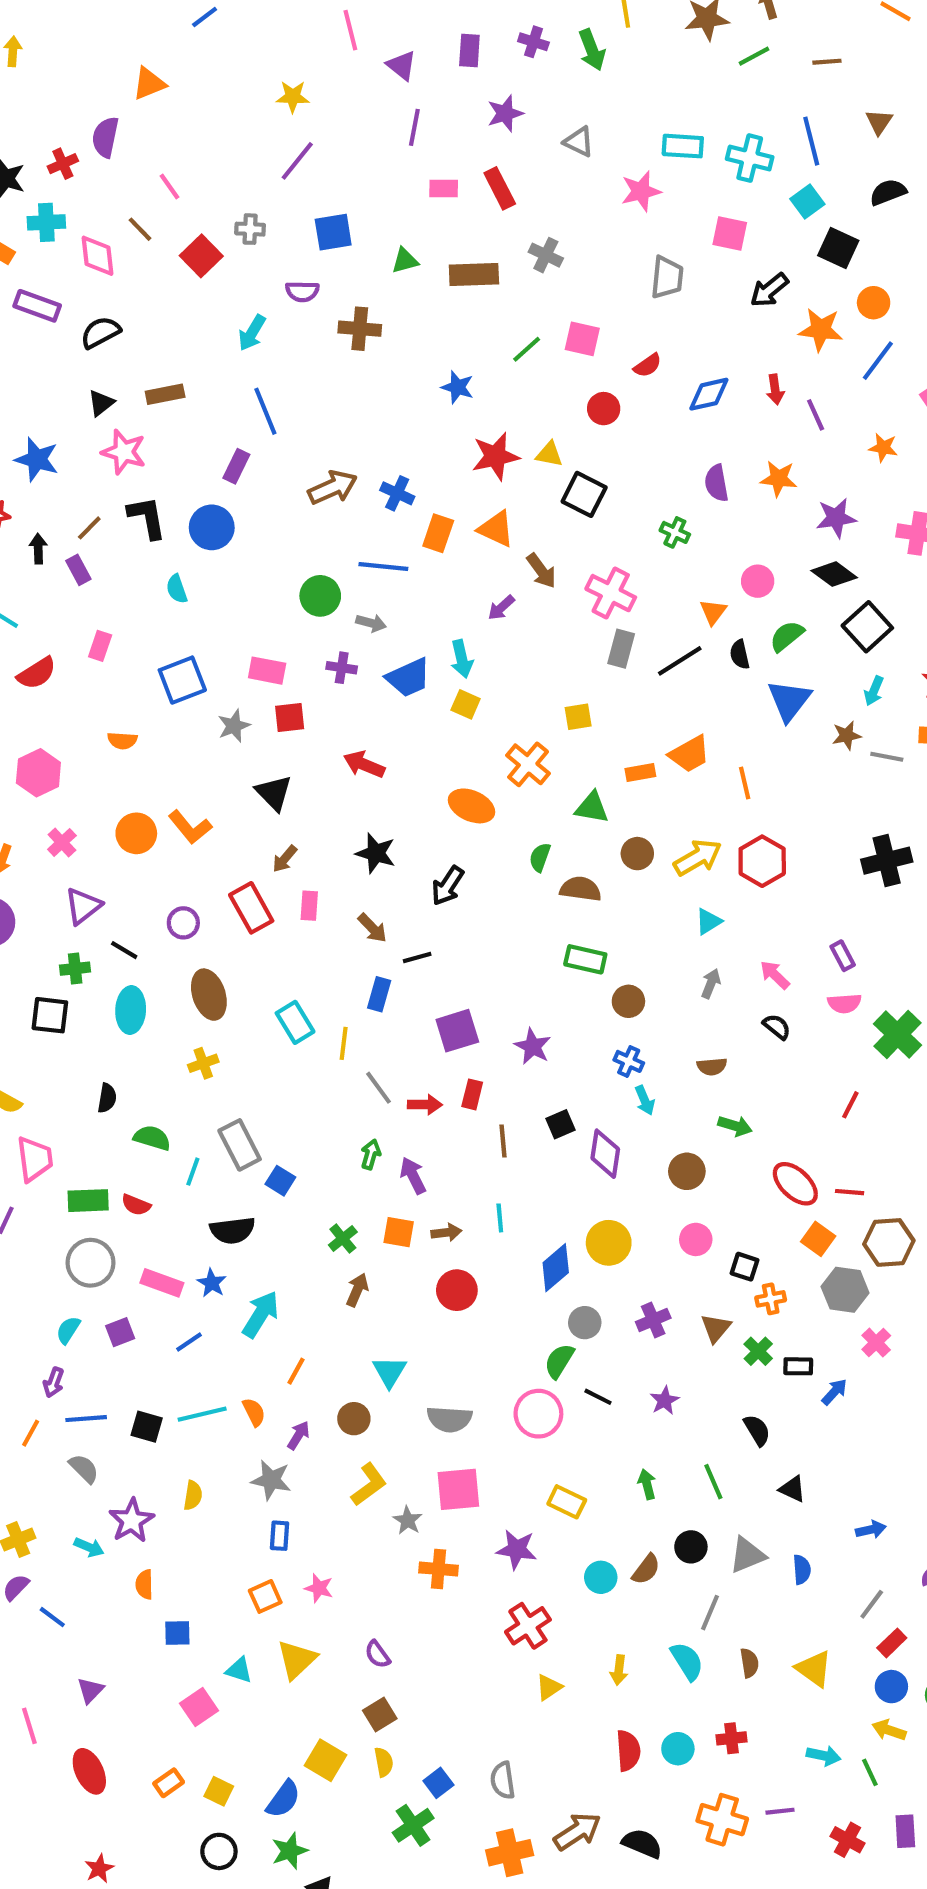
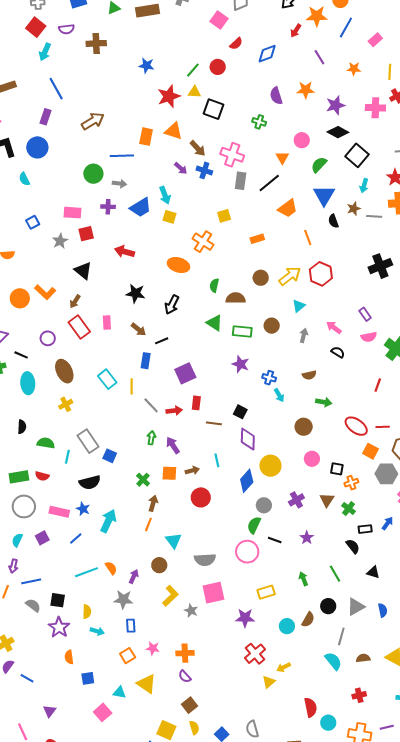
red square: (201, 256) -> (36, 27), moved
pink square: (582, 339) -> (219, 20), moved, turned 30
green line: (527, 349) -> (193, 70), moved
red arrow: (775, 390) -> (296, 31), moved, turned 48
blue cross: (397, 493) -> (204, 170), moved
purple arrow: (501, 608) -> (181, 168), turned -88
black semicircle: (740, 654) -> (333, 221), moved
blue square: (182, 680) -> (33, 222), size x0.6
orange trapezoid: (690, 754) -> (288, 208), moved
green triangle: (592, 808) -> (214, 323), moved, turned 30
brown arrow: (285, 859) -> (75, 301), moved
brown circle: (628, 1001) -> (272, 326), moved
purple star: (533, 1046) -> (241, 364), moved
black square: (561, 1124) -> (240, 412), turned -32
brown line: (503, 1141) -> (214, 423), turned -70
purple diamond: (605, 1154) -> (248, 439), moved
black rectangle: (798, 1366) -> (365, 529), moved
orange line: (296, 1371) -> (148, 524), moved
black square: (147, 1427) -> (58, 600), moved
yellow rectangle: (567, 1502) -> (266, 592), turned -36
cyan arrow: (89, 1547) -> (97, 631), moved
orange cross: (439, 1569) -> (185, 653), moved
yellow triangle: (297, 1660) -> (146, 684), turned -35
brown semicircle: (749, 1663) -> (363, 658), turned -80
yellow arrow: (619, 1670) -> (284, 667), moved, turned 64
cyan circle: (678, 1749) -> (328, 723), moved

